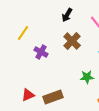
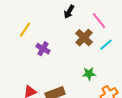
brown cross: (72, 41) -> (84, 38), moved

